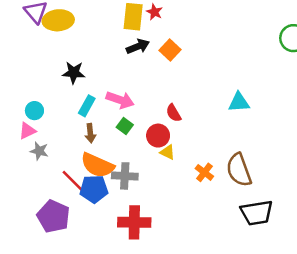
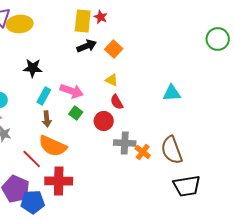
yellow triangle: (168, 152) -> (112, 80), moved
gray cross: (125, 176) -> (125, 143), moved
blue pentagon: (94, 189) -> (33, 202), moved
red cross: (134, 222) -> (59, 181), moved

